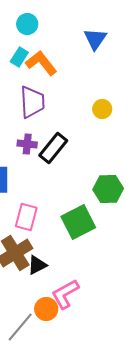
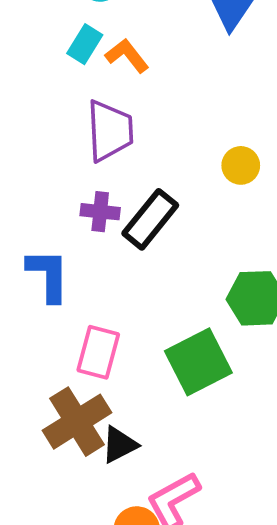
orange L-shape: (41, 63) -> (127, 56), size x0.7
yellow circle: (102, 109) -> (241, 165), moved

